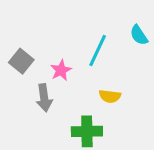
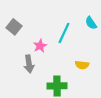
gray square: (21, 61) -> (14, 27), moved
yellow semicircle: (110, 96) -> (82, 65), moved

